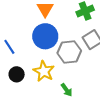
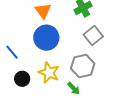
gray hexagon: (69, 52) -> (83, 66), moved

